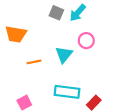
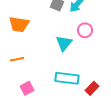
orange line: (34, 62) -> (17, 59), moved

